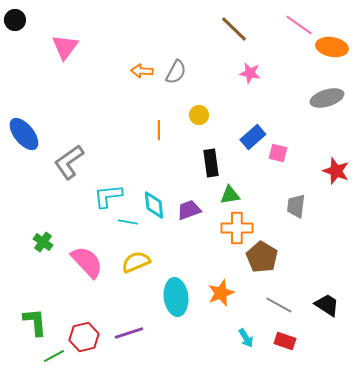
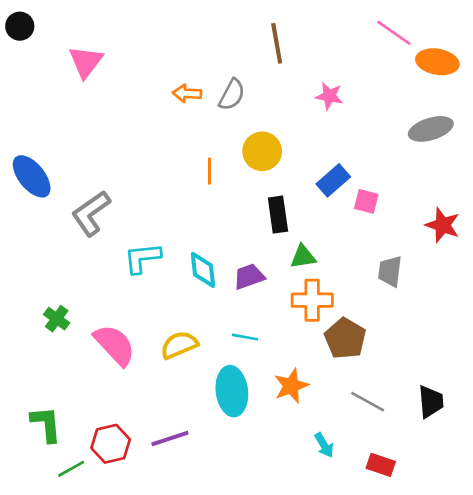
brown line: (234, 29) -> (277, 43), moved, turned 36
yellow circle: (199, 115) -> (262, 151), size x1.5
cyan line: (128, 222) -> (245, 337), moved
black trapezoid: (327, 305) -> (431, 402), turned 52
red rectangle: (285, 341) -> (381, 465), moved

